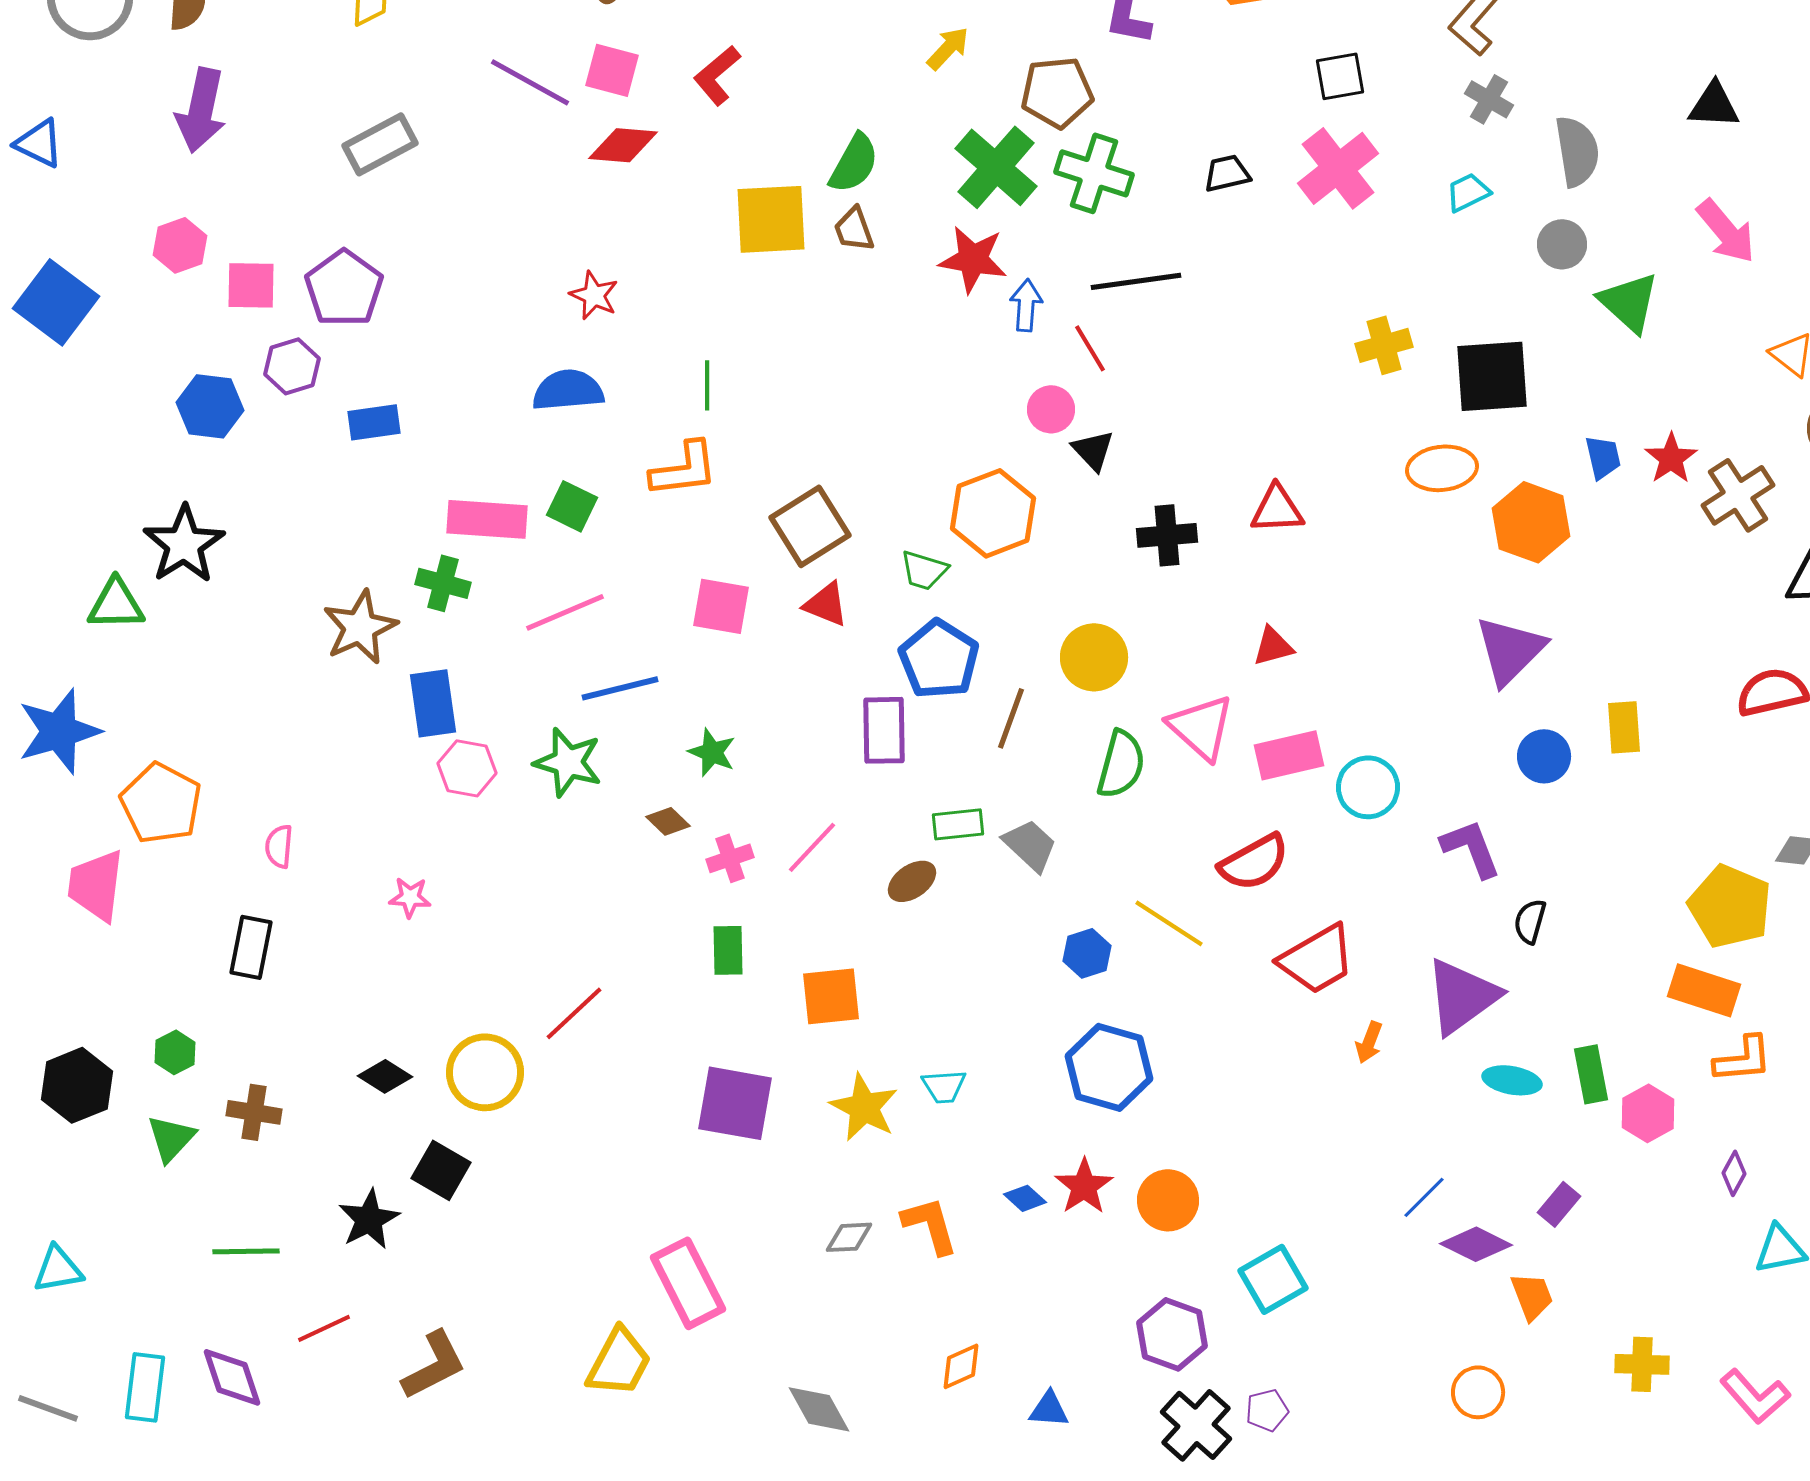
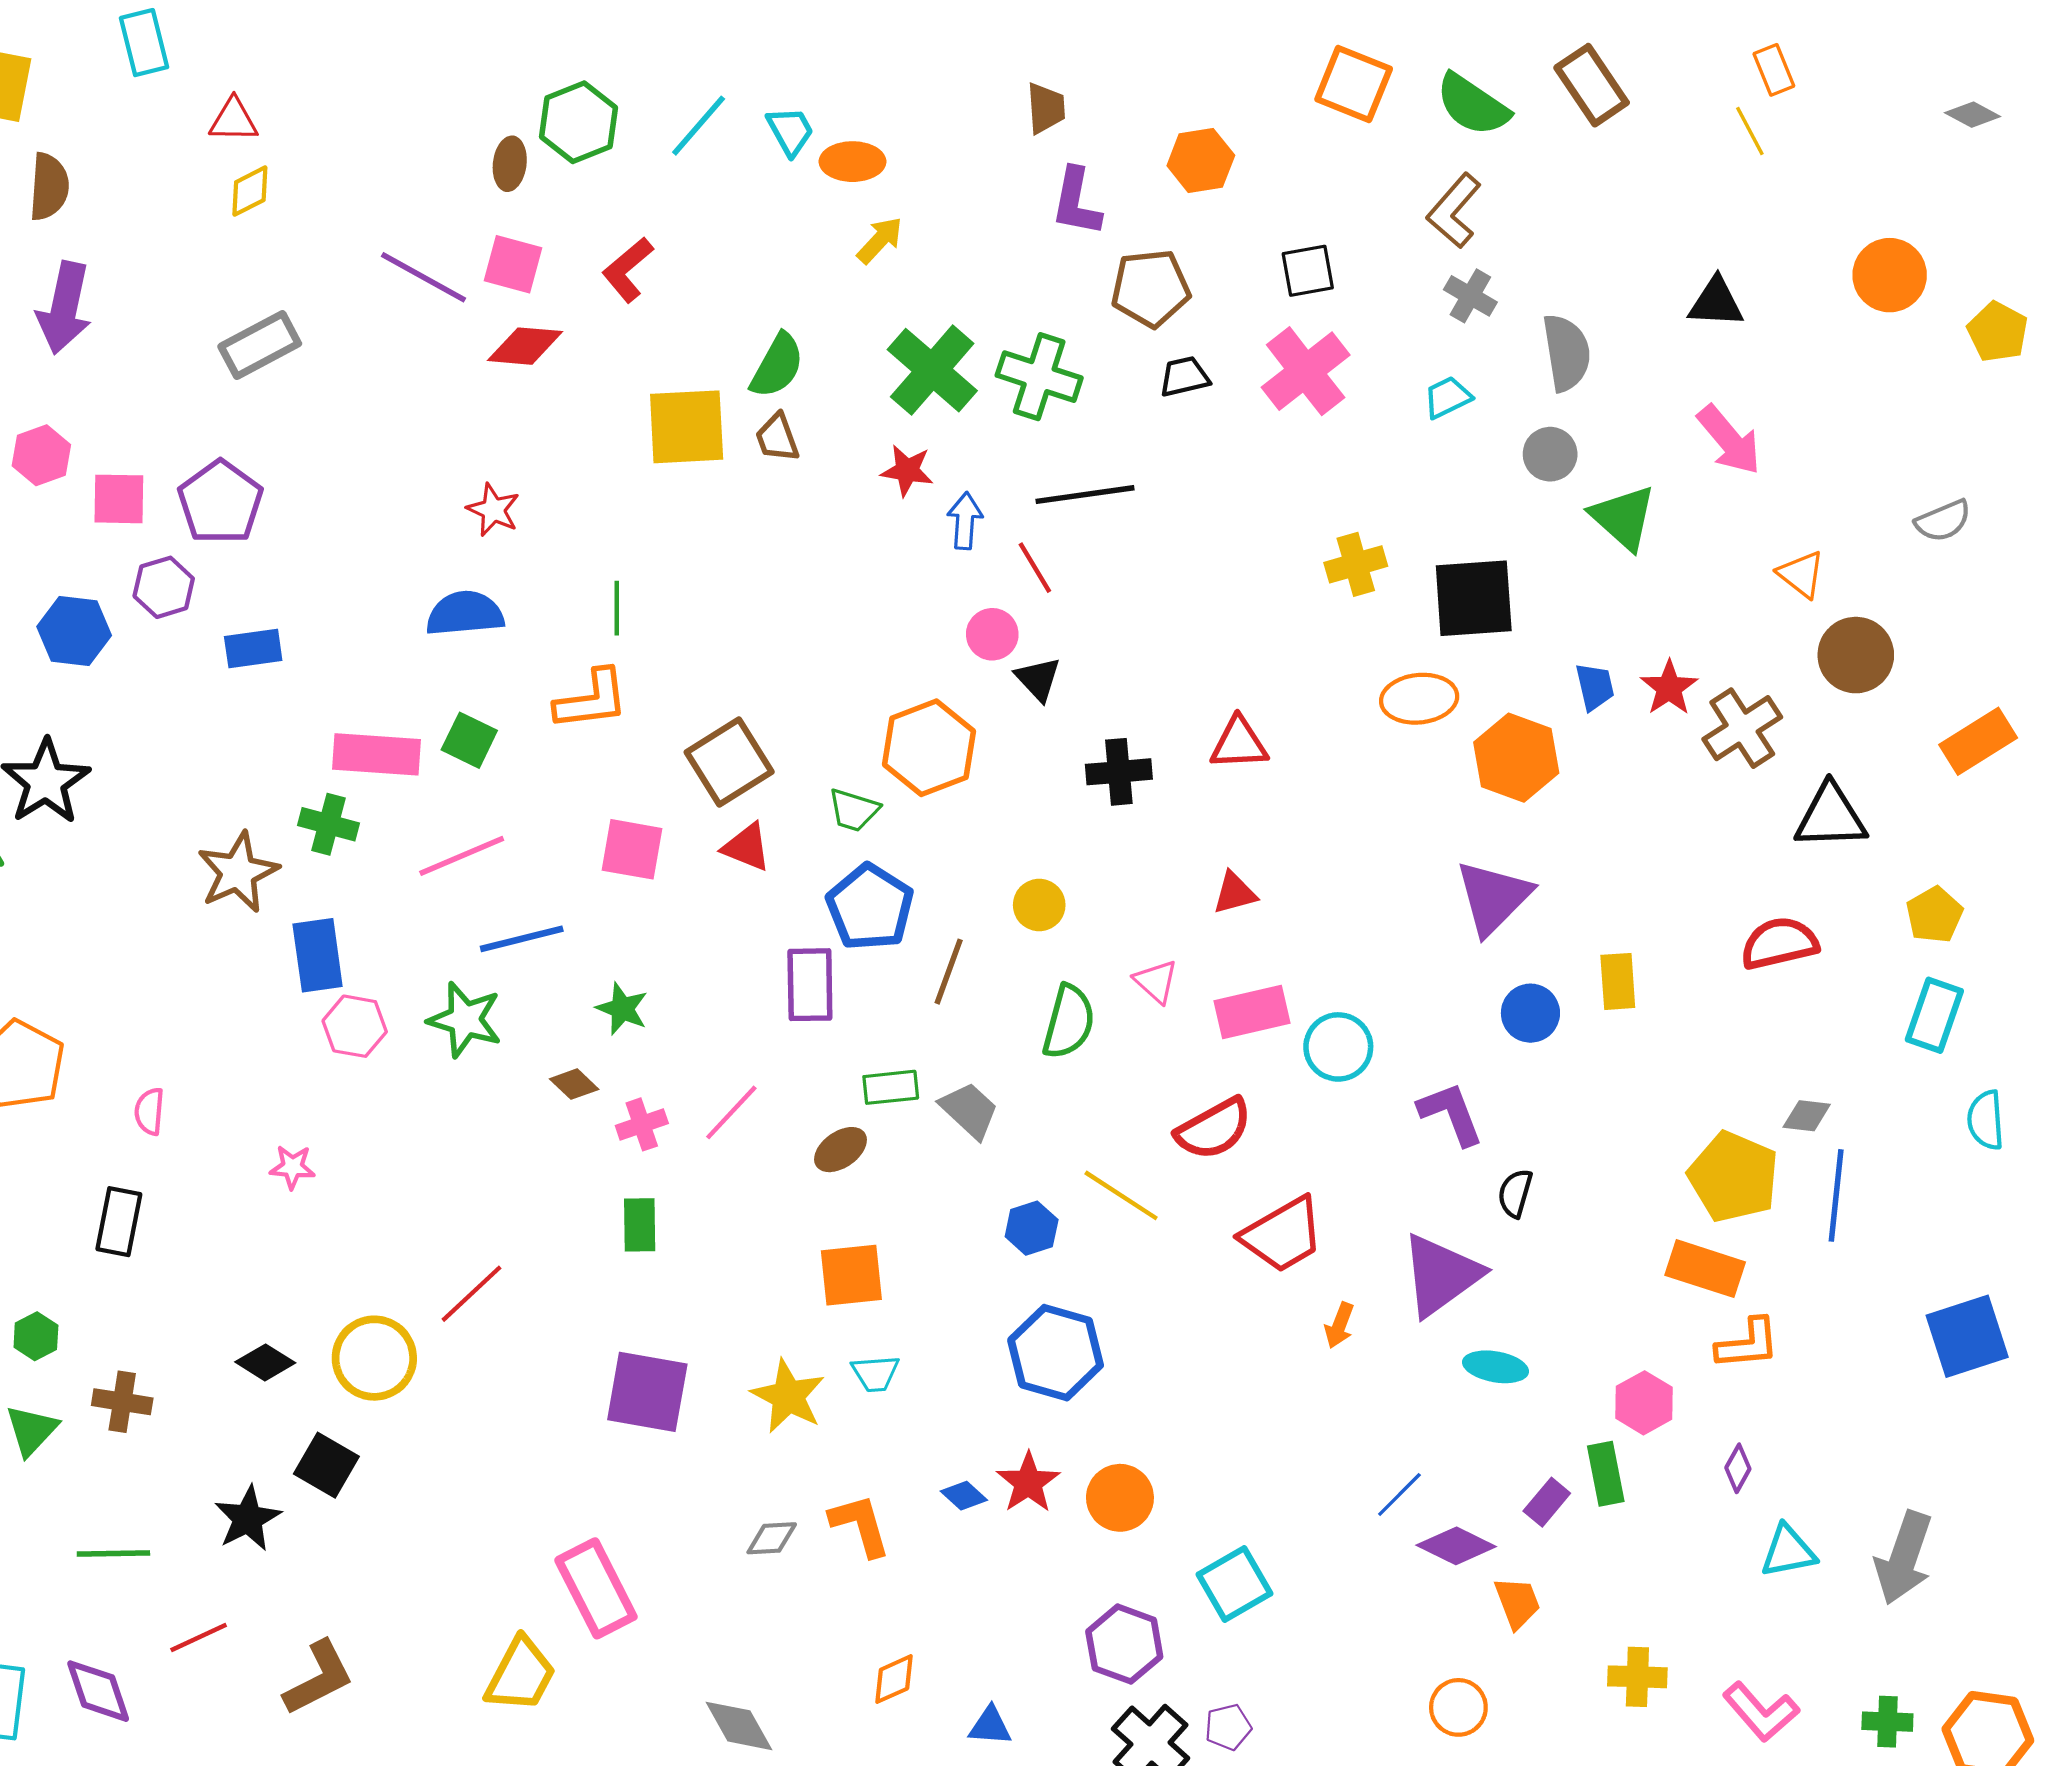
brown pentagon: (1057, 92) -> (1151, 288), moved
red star: (973, 259) -> (907, 471), size x0.7
yellow circle: (1094, 657) -> (1039, 905), size x0.7
pink triangle: (1201, 727) -> (1156, 981), size x0.6
orange square: (831, 996) -> (851, 1275), moved
green rectangle: (1591, 1074) -> (1606, 1474), moved

